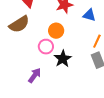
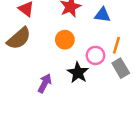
pink circle: (46, 47) -> (95, 55), moved
purple arrow: (35, 75) -> (45, 83), moved

